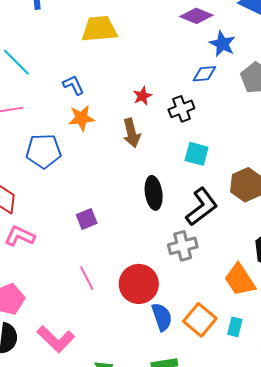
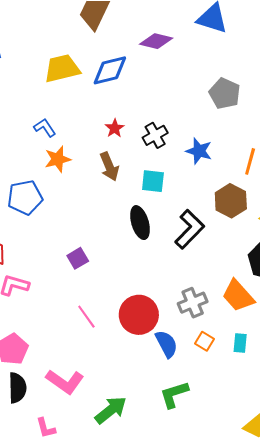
blue star: (222, 44) -> (199, 151), moved
blue diamond: (204, 74) -> (110, 70), moved, size x1.5
cyan square: (197, 154) -> (153, 181), moved
gray cross: (183, 246) -> (193, 303), moved
orange square: (200, 320) -> (204, 341), size x0.6

